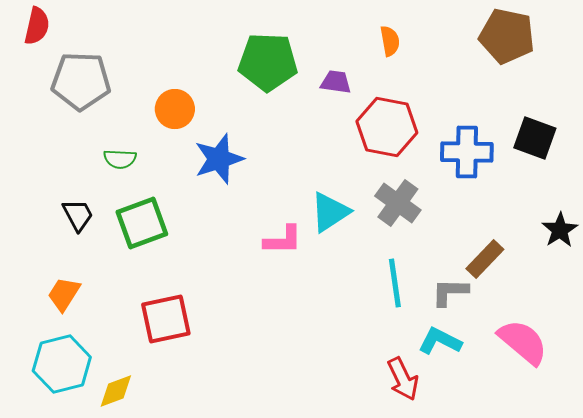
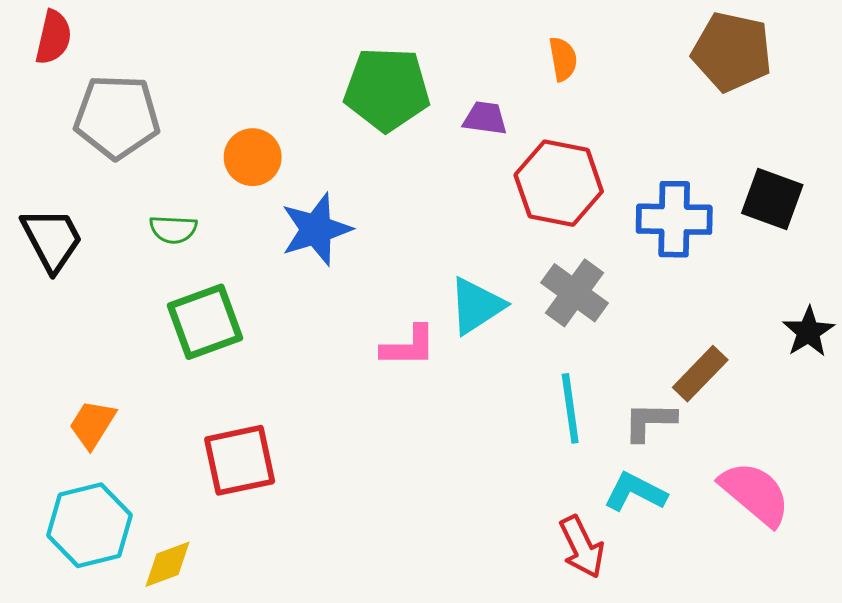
black trapezoid: (78, 215) -> (52, 239), moved, size x1.4

